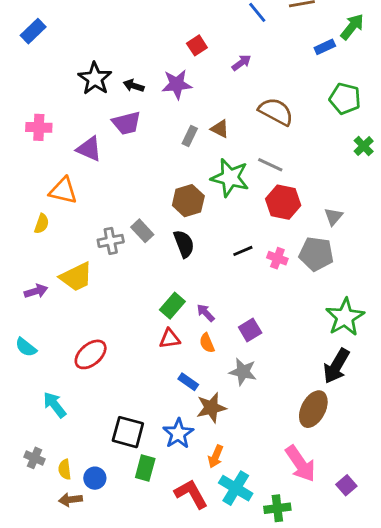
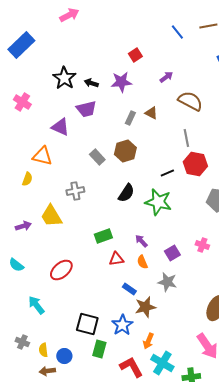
blue rectangle: (33, 31) -> (21, 45), size x1.5
purple arrow: (241, 63) -> (166, 77), moved
pink cross: (39, 127) -> (22, 102), moved, turned 30
gray line: (270, 165) -> (186, 138), turned 54
green star: (230, 178) -> (158, 202), moved
brown hexagon: (188, 201) -> (125, 151), moved
gray rectangle: (142, 231) -> (97, 157), moved
black semicircle: (184, 244) -> (126, 193), turned 54
black line: (243, 251) -> (167, 173), moved
pink cross: (277, 258) -> (202, 245), moved
yellow trapezoid: (76, 277) -> (51, 216), turned 85
green rectangle: (172, 306) -> (103, 236), moved, turned 30

